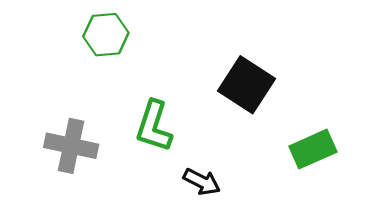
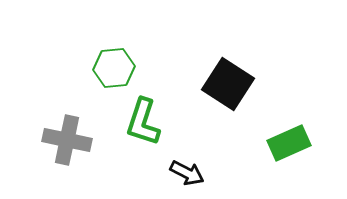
green hexagon: (106, 35) -> (114, 68), moved

